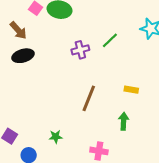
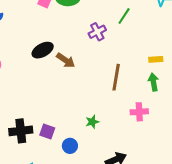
brown arrow: (18, 30) -> (66, 60), moved
green arrow: (124, 121) -> (153, 82), moved
pink cross: (99, 151) -> (139, 112), moved

